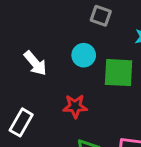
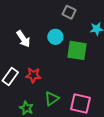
red star: (75, 106) -> (33, 75), moved

